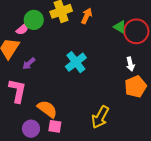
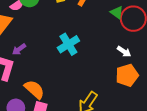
purple arrow: (29, 64) -> (19, 49), moved
white arrow: (130, 64) -> (124, 52), turned -48

